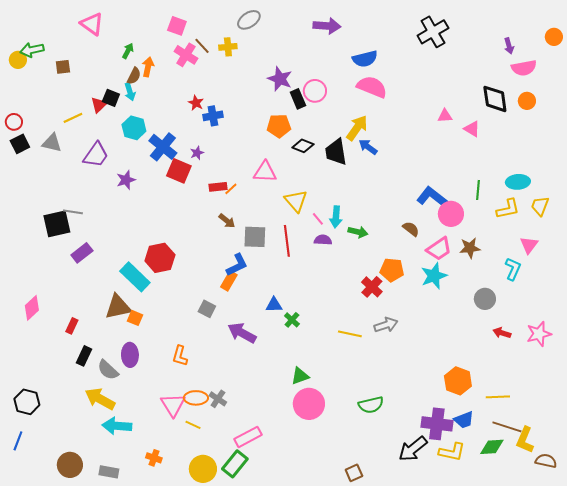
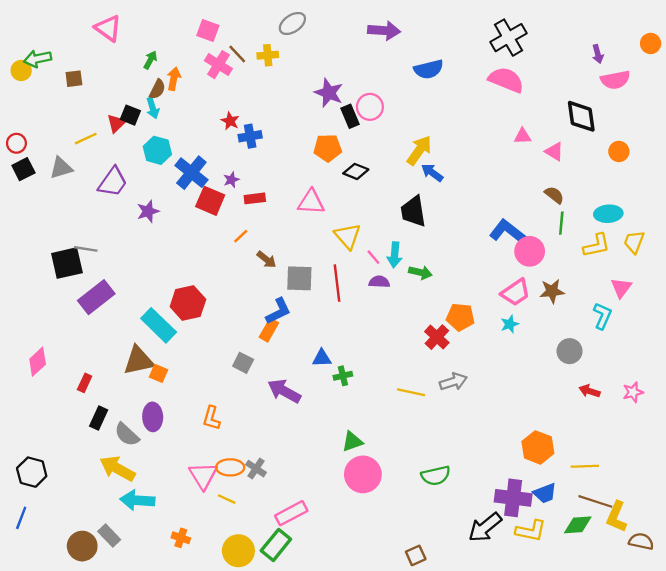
pink semicircle: (372, 87) -> (506, 80), moved
orange circle: (527, 101) -> (619, 151), moved
gray triangle: (52, 143) -> (61, 168), turned -30
black trapezoid: (336, 152) -> (413, 211), moved
red rectangle: (218, 187) -> (255, 198), moved
orange line: (231, 189) -> (241, 236), moved
brown semicircle: (411, 229) -> (554, 195), moved
purple rectangle: (82, 253) -> (96, 297), size x1.4
cyan star: (434, 276) -> (510, 324), size x0.6
green cross: (292, 320) -> (343, 376), turned 35
pink star: (539, 334) -> (633, 392), size x0.7
gray rectangle: (109, 472) -> (109, 535), moved, turned 36

